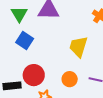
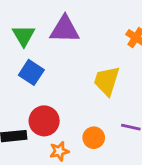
orange circle: (70, 79) -> (94, 138), moved

